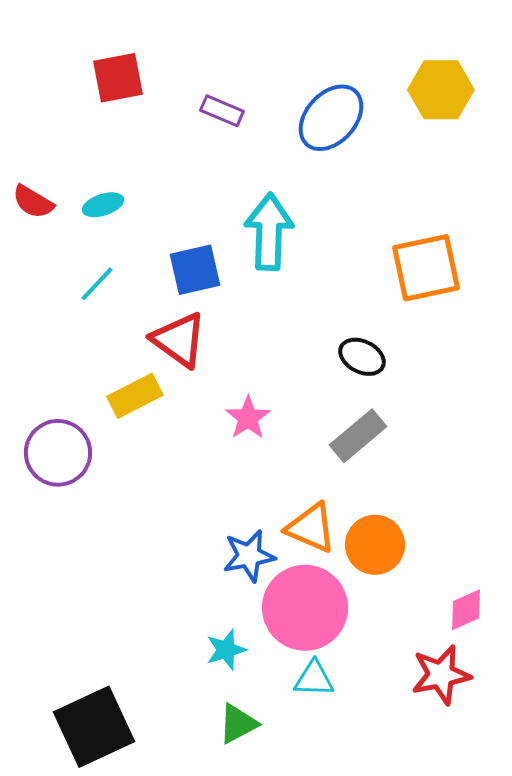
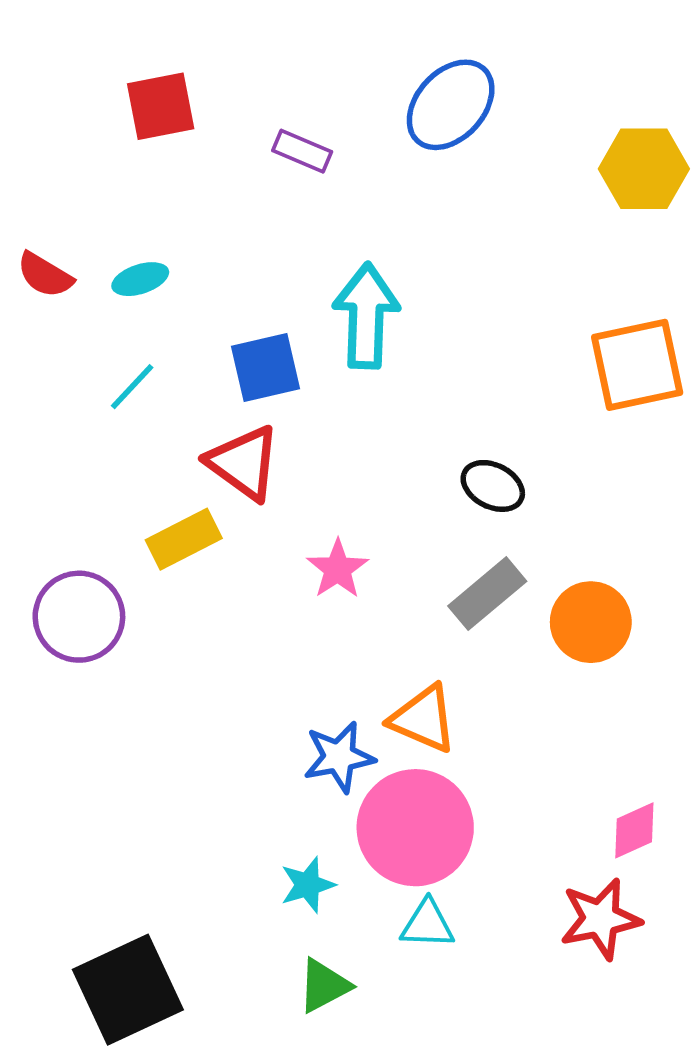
yellow hexagon: (441, 90) -> (644, 169), moved
blue ellipse: (331, 118) -> (451, 105), moved
orange square: (426, 268) -> (637, 365), moved
orange circle: (375, 545) -> (591, 622), moved

